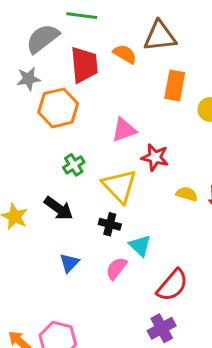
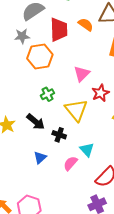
pink triangle: (124, 130) -> (82, 74), turned -30
red star: (155, 157) -> (100, 93), turned 30
black cross: (110, 224) -> (59, 135), moved

